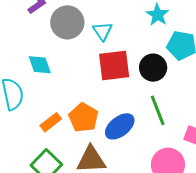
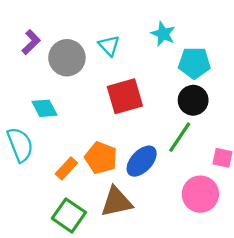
cyan triangle: (103, 31) -> (109, 46), moved
black circle: (153, 68) -> (193, 100), moved
green line: (158, 110) -> (180, 137), turned 64

